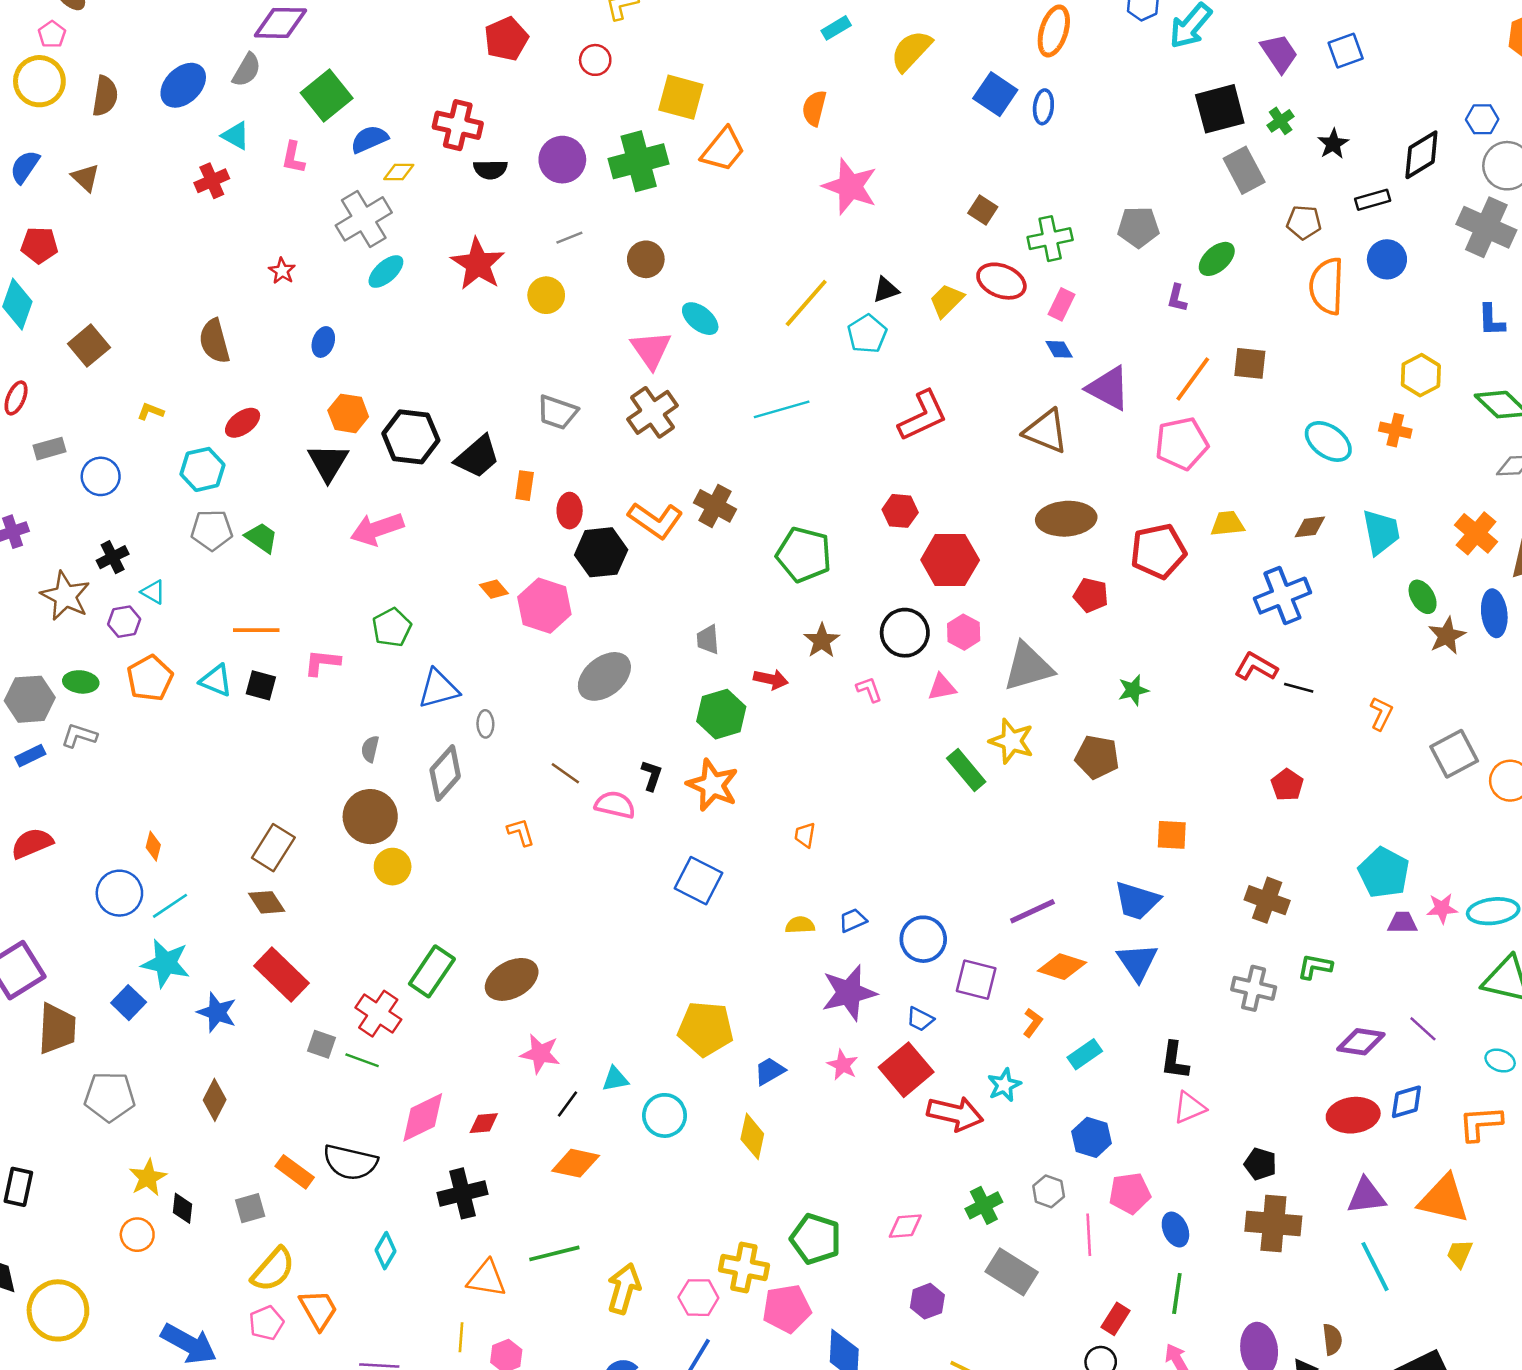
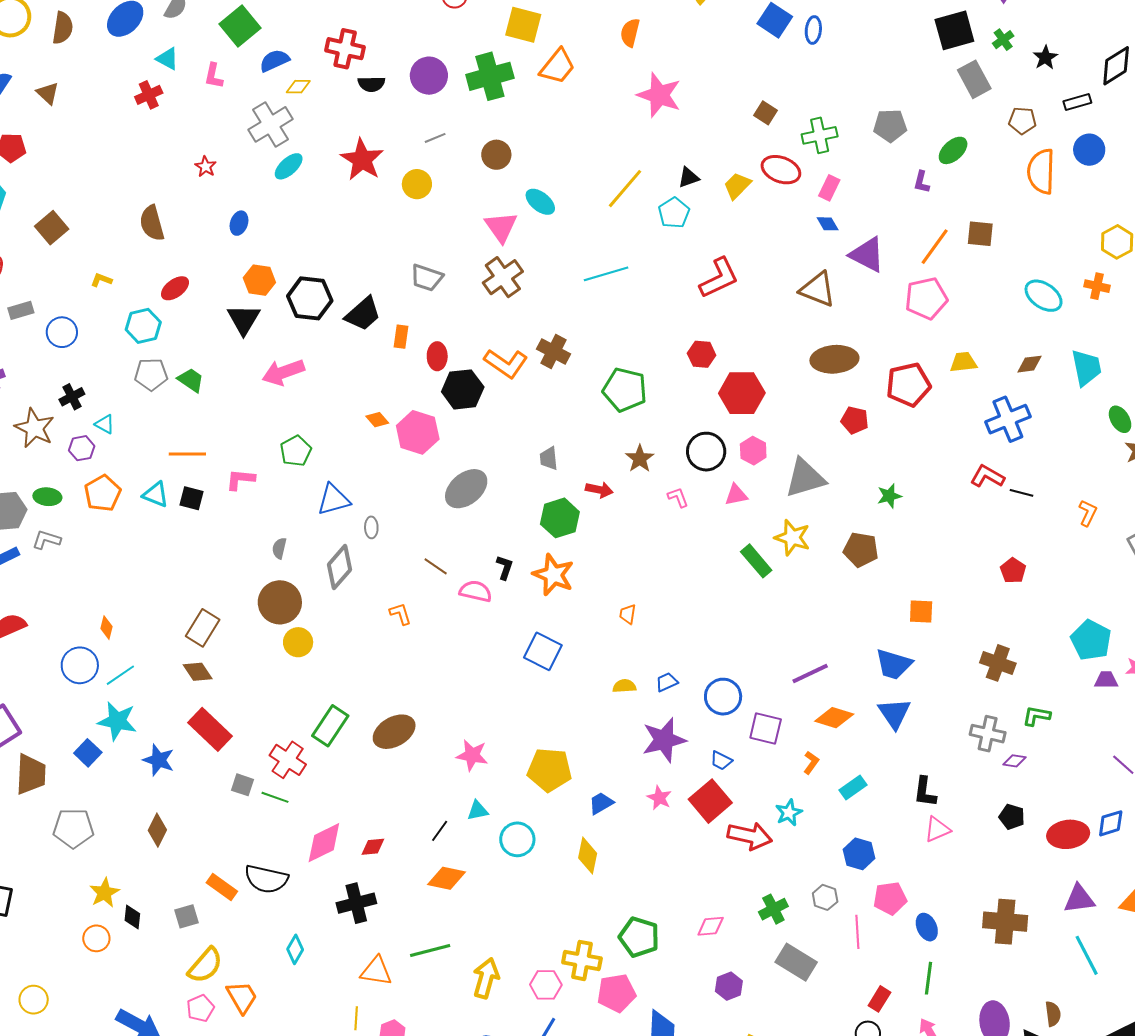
purple diamond: (1361, 1042) -> (1014, 761), moved, size x0.6
pink star: (540, 1054) -> (472, 755), moved
black pentagon: (1260, 1164) -> (1012, 817), moved
yellow circle: (58, 1310) -> (34, 1000), size x0.6

